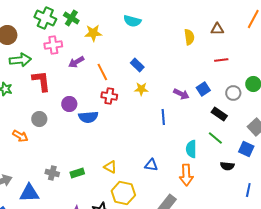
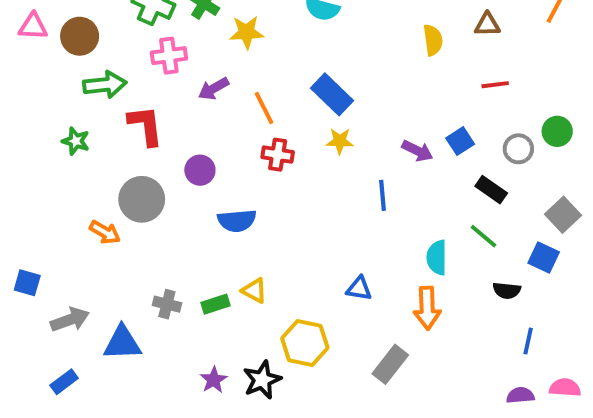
blue rectangle: (137, 65) -> (332, 94), size x1.5
blue semicircle: (88, 117) -> (237, 221), moved
gray circle: (39, 119) -> (142, 199), size x1.5
yellow triangle: (110, 167) -> (254, 291), moved
blue line: (248, 190) -> (528, 341), moved

